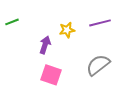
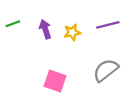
purple arrow: (45, 45) -> (45, 29), moved, turned -36

